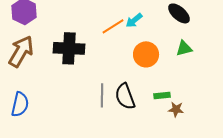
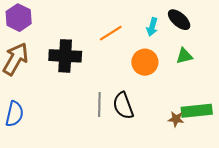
cyan arrow: (134, 20) -> (152, 27), moved, turned -36
green rectangle: (162, 95) -> (197, 111), moved, size x1.8

